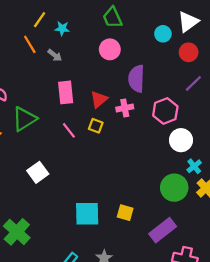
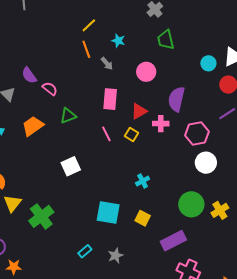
yellow line: (40, 20) -> (89, 25), moved
pink circle: (110, 49) -> (146, 72), moved
green triangle: (24, 119) -> (68, 116), size x0.7
cyan cross: (194, 166) -> (143, 181), moved

